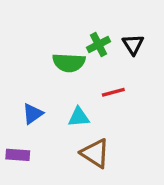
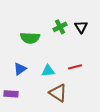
green semicircle: (69, 63) -> (30, 38), moved
red line: (113, 92) -> (75, 67), moved

